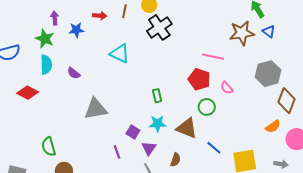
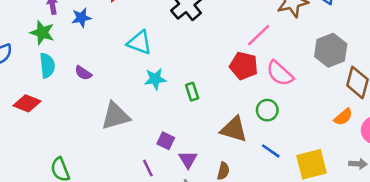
pink line: (213, 57) -> (259, 35), turned -50
pink semicircle: (227, 88) -> (280, 73), size x1.6
green circle: (207, 107) -> (267, 110), moved
cyan star: (158, 124) -> (155, 79), moved

